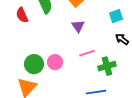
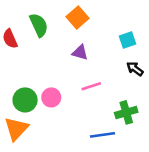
purple triangle: (78, 26) -> (80, 52), turned -40
green cross: (107, 66) -> (126, 112), moved

